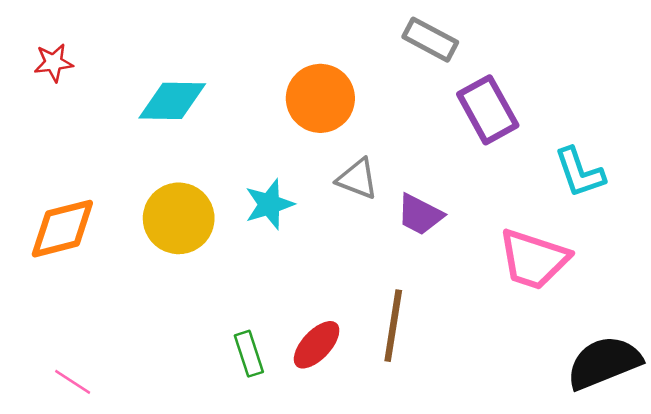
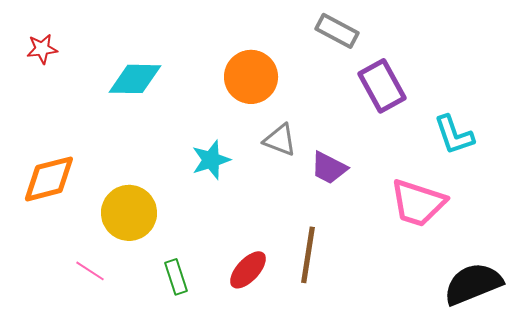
yellow circle: (179, 218) -> (129, 213), moved
green rectangle: (249, 354) -> (176, 277), moved
pink line: (73, 382) -> (90, 271), moved

